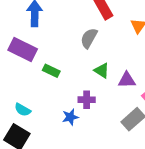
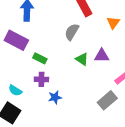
purple triangle: (127, 80) -> (102, 56), moved
purple cross: (87, 100) -> (41, 79), moved

